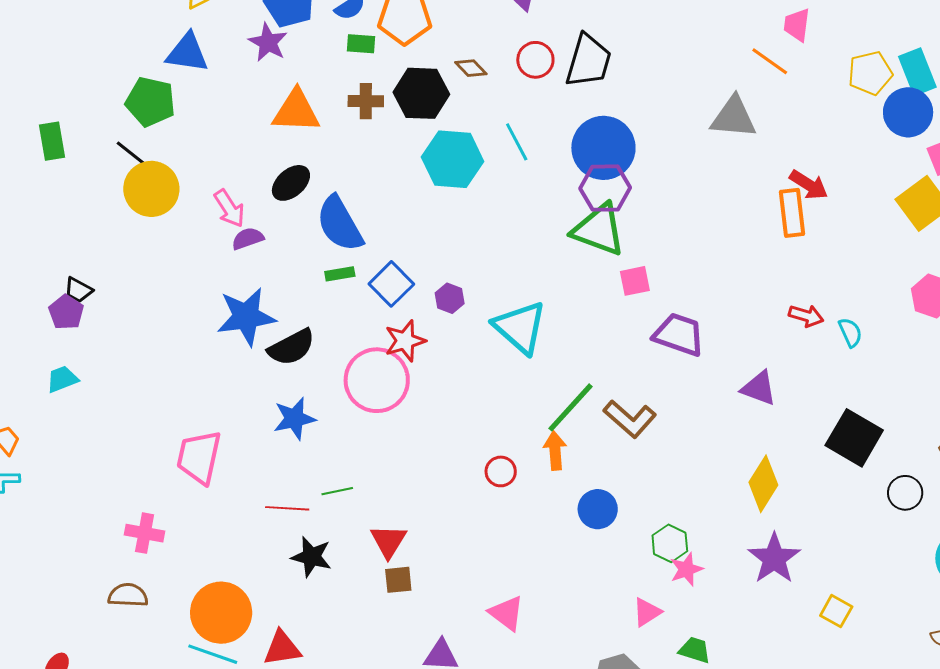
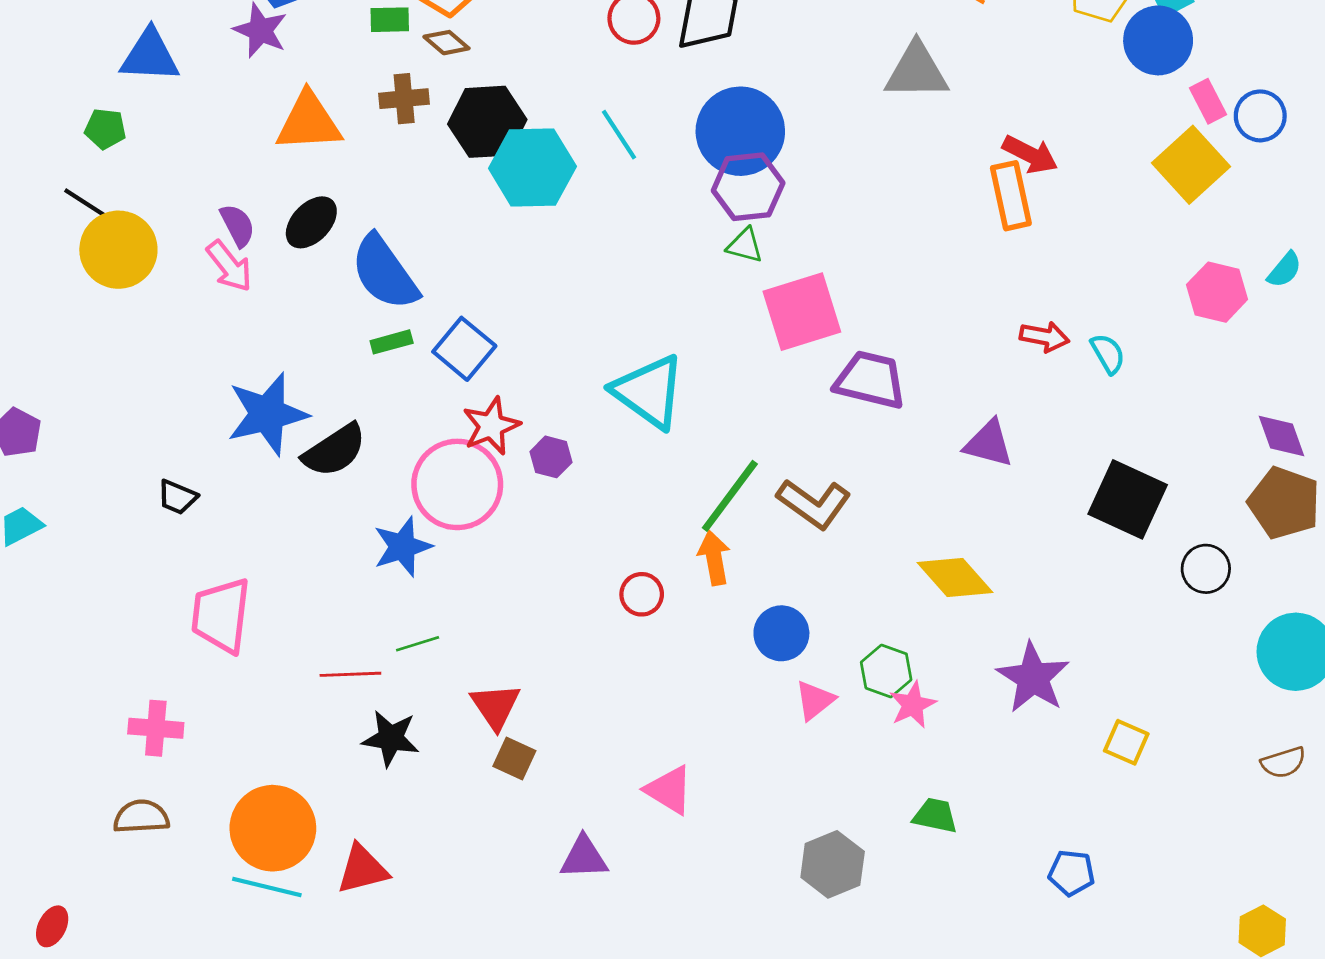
brown diamond: (471, 68) -> (446, 43), moved
black hexagon: (421, 93) -> (487, 122), moved
green pentagon: (150, 102) -> (105, 129), size x0.6
green triangle: (599, 230) -> (745, 245), size x0.5
purple semicircle: (248, 239) -> (238, 225), moved, turned 88
pink square: (635, 281) -> (802, 312), size x1.8
black trapezoid: (78, 290) -> (177, 497), moved
purple hexagon: (450, 298) -> (551, 457), moved
blue star: (294, 419) -> (403, 547), moved
yellow diamond: (763, 484) -> (955, 578), moved, turned -68
brown square: (398, 580) -> (514, 758), turned 36
pink triangle: (647, 612) -> (815, 700), moved

